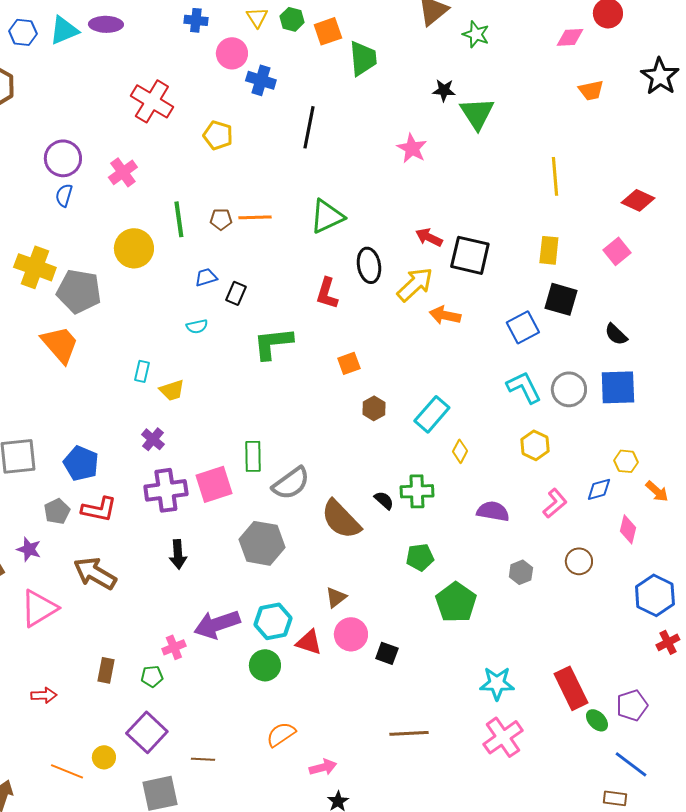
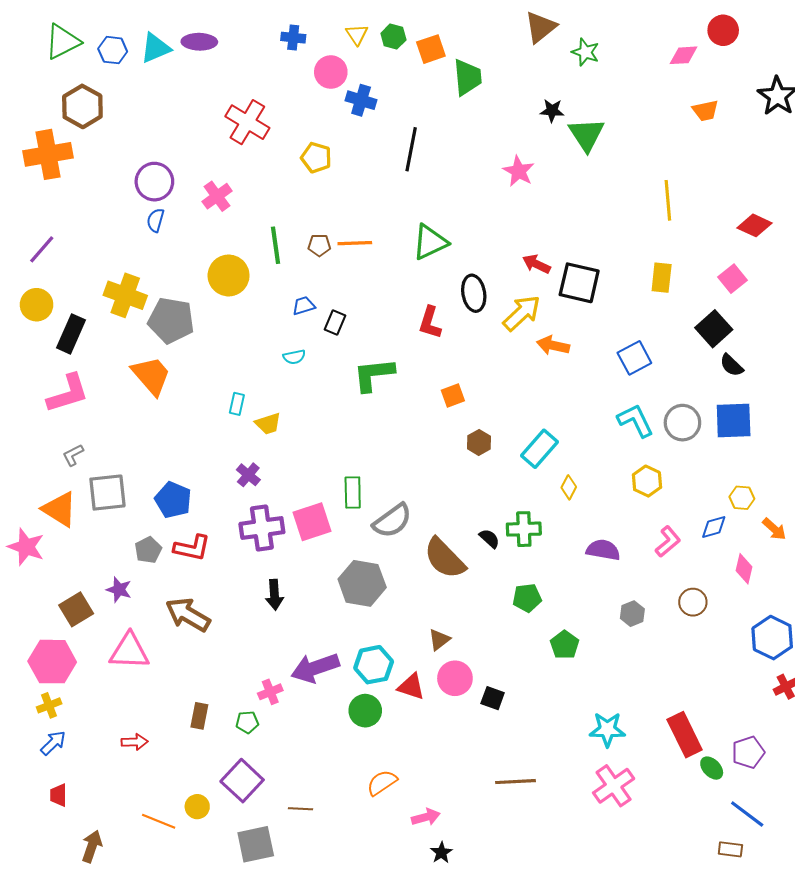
black square: (561, 299) -> (714, 329), moved, turned 32
green pentagon: (456, 602) -> (565, 645), size x0.7
pink triangle: (39, 608) -> (129, 651), turned 33

